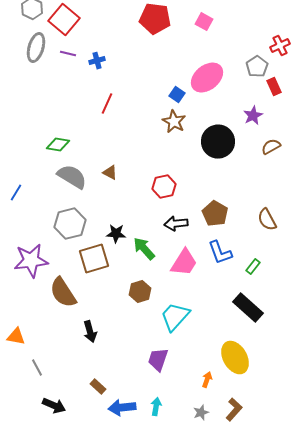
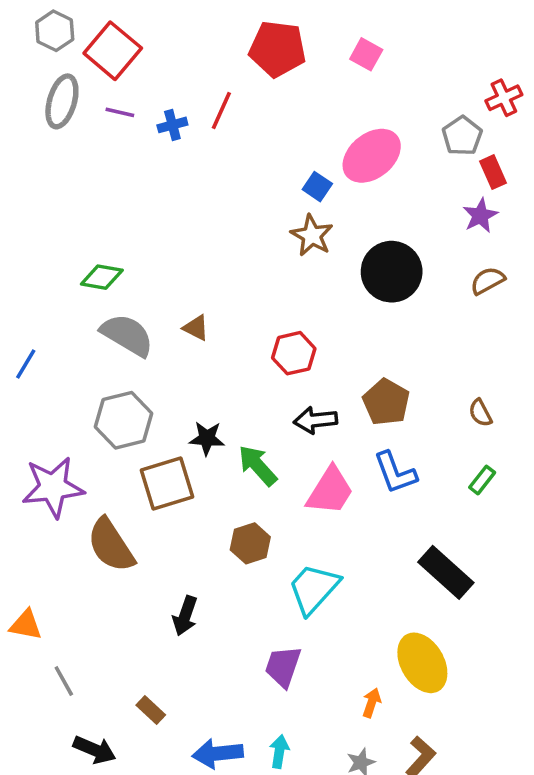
red line: (107, 104) -> (221, 110), moved
purple star: (253, 116) -> (480, 216), moved
brown semicircle: (267, 220) -> (480, 413), size x0.7
green rectangle: (253, 267) -> (482, 480), moved
black arrow: (90, 332) -> (185, 616), moved, turned 35
brown rectangle: (98, 387) -> (151, 710), moved

